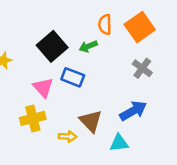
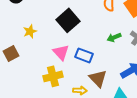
green arrow: (88, 46) -> (114, 37), moved
blue rectangle: (73, 77) -> (84, 55), moved

